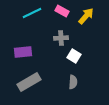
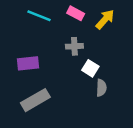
cyan line: (32, 13) -> (39, 16), turned 48
gray semicircle: (73, 82) -> (101, 88), moved

